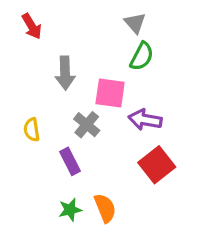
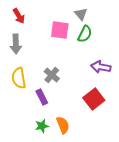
gray arrow: (65, 73) -> (16, 44), moved
pink square: (110, 93) -> (60, 30), moved
purple arrow: (145, 120) -> (101, 67), moved
yellow semicircle: (32, 130) -> (19, 78), size x1.5

